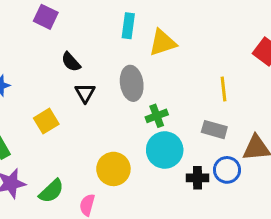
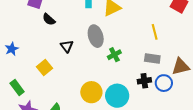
black semicircle: (71, 62) -> (49, 19), moved
cyan circle: (165, 150) -> (117, 96), moved
black cross: (197, 178) -> (144, 81), moved

